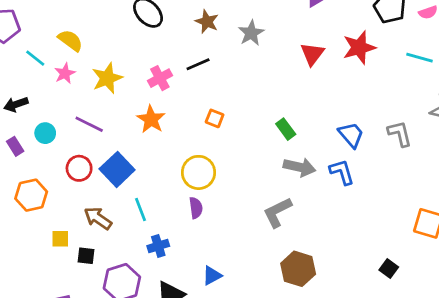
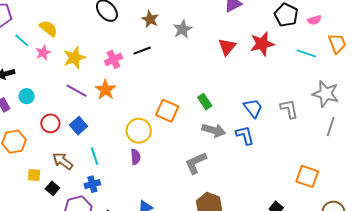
orange square: (215, 118) -> (167, 111), moved, size x1.6
purple line: (89, 124) -> (76, 91), moved
blue square: (117, 169) -> (79, 126), size x0.7
blue cross: (158, 246) -> (92, 184), moved
black square: (86, 256) -> (52, 188), turned 32

